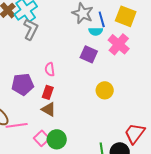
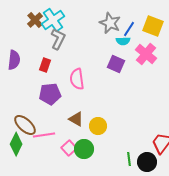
blue line: (102, 19) -> (129, 29), turned 49
pink semicircle: (50, 69) -> (77, 79), size x1.5
yellow circle: (105, 90) -> (98, 126), moved
red rectangle: (48, 92) -> (45, 65), moved

